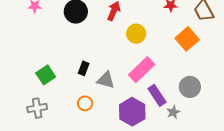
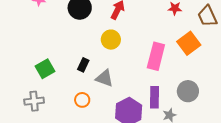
yellow circle: (136, 34) -> (111, 40), moved
pink rectangle: (142, 70) -> (156, 56), moved, turned -36
purple rectangle: (157, 95) -> (155, 97), turned 30

